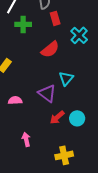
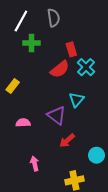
red rectangle: (55, 18) -> (71, 49), moved
cyan cross: (79, 35) -> (86, 67), moved
cyan circle: (77, 118) -> (96, 155), moved

